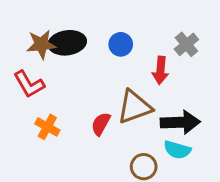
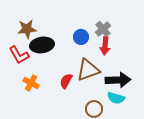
black ellipse: (67, 43) -> (42, 45), moved
blue circle: (121, 44) -> (81, 37), moved
gray cross: (186, 44) -> (103, 29), moved

